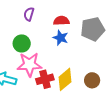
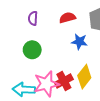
blue star: (61, 38) -> (79, 42), moved
pink star: (29, 64) -> (46, 84), moved

